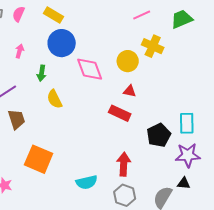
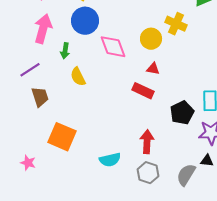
pink arrow: (19, 51) -> (43, 29), size x2.0

